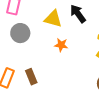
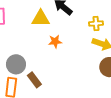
gray circle: (20, 33) -> (16, 64), moved

